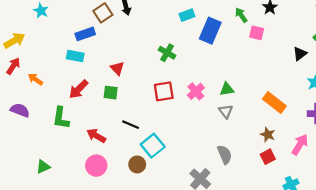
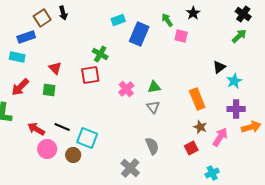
black triangle: (300, 54) -> (219, 67), moved
red square: (164, 91) -> (90, 75), moved
orange rectangle: (274, 102) -> (197, 99), turned 30
black line: (131, 125) -> (62, 127), moved
brown star: (268, 135) -> (200, 127), moved
cyan square: (153, 146) -> (87, 138), turned -30
pink circle: (96, 166) -> (47, 149), moved

